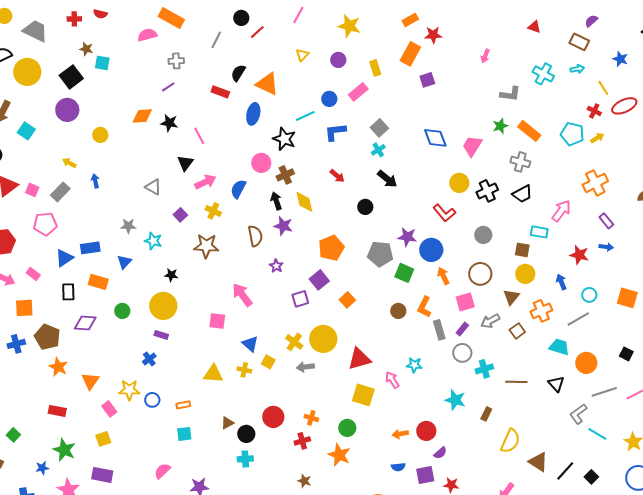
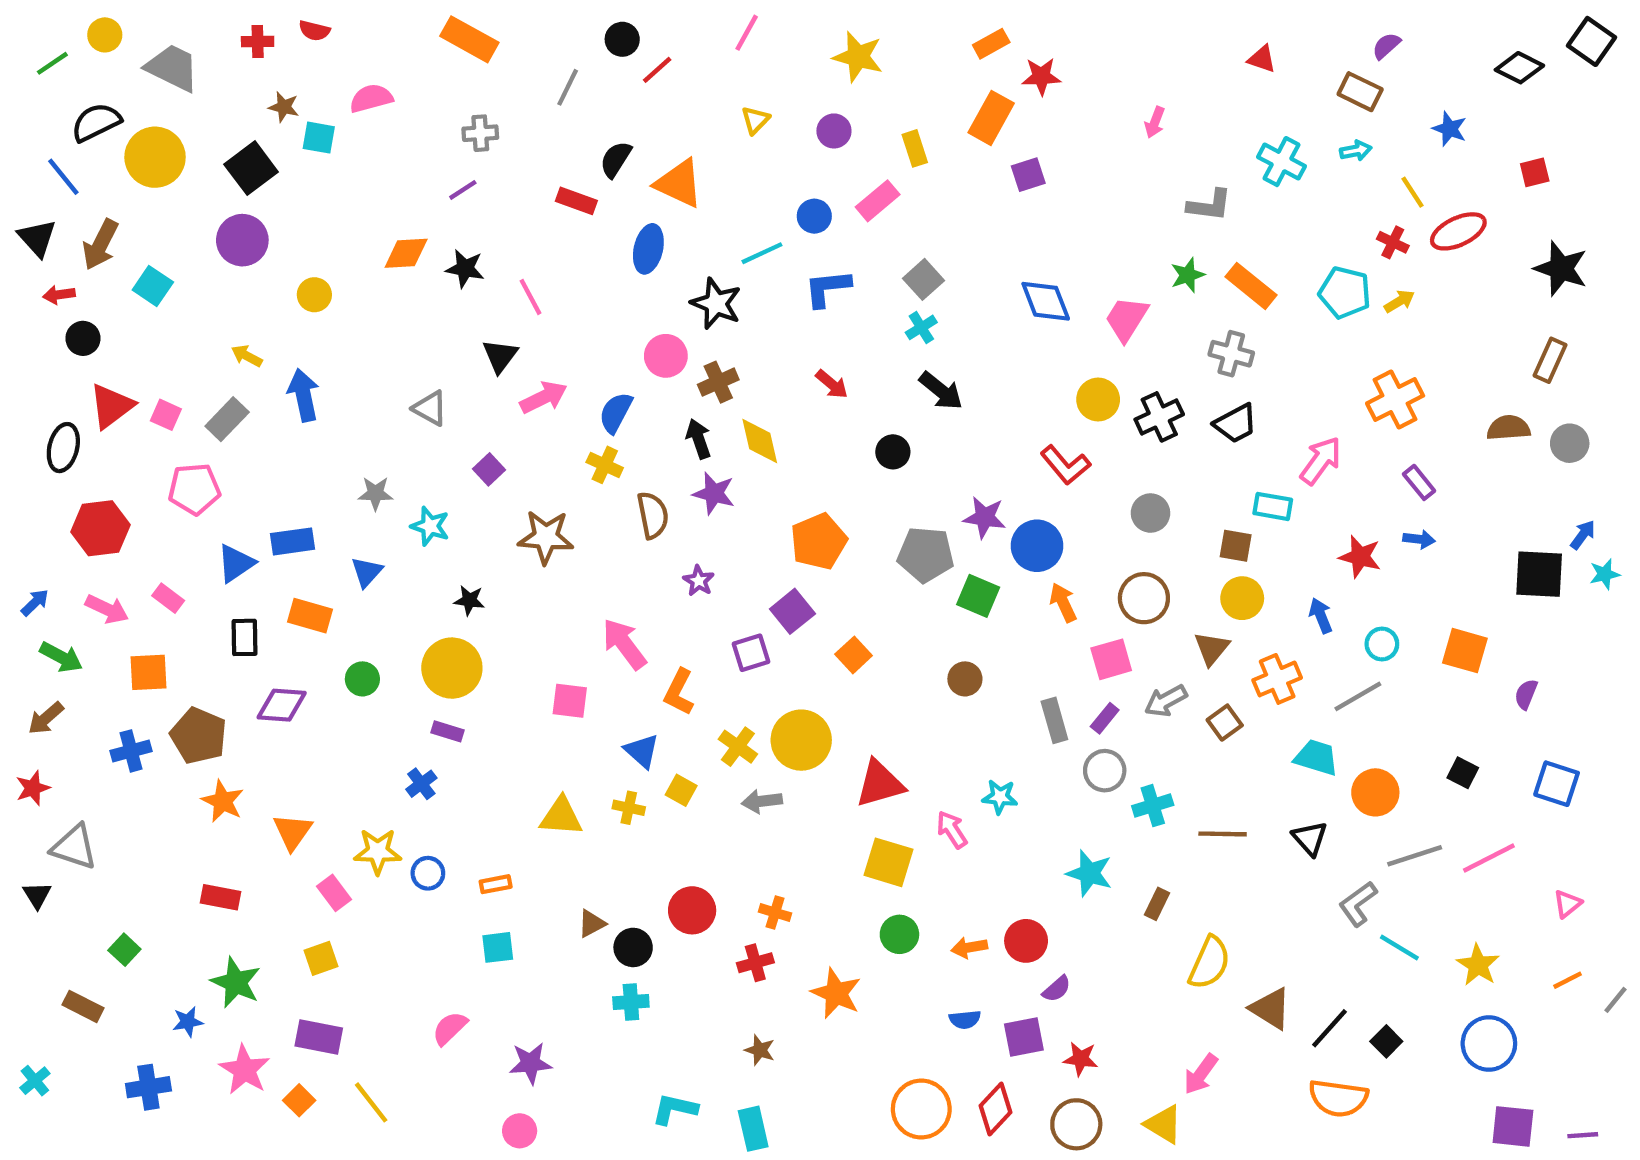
pink semicircle: (147, 35) -> (371, 98), moved
blue arrow: (95, 181) -> (303, 395), size x1.6
yellow cross: (213, 211) -> (605, 465), moved
orange L-shape: (424, 307) -> (679, 692), moved
green circle: (347, 428) -> (899, 934), moved

